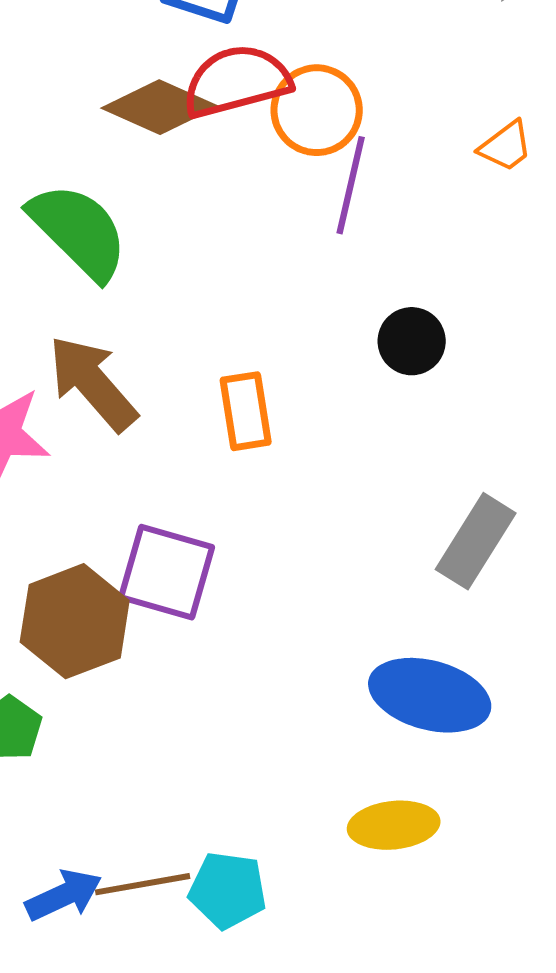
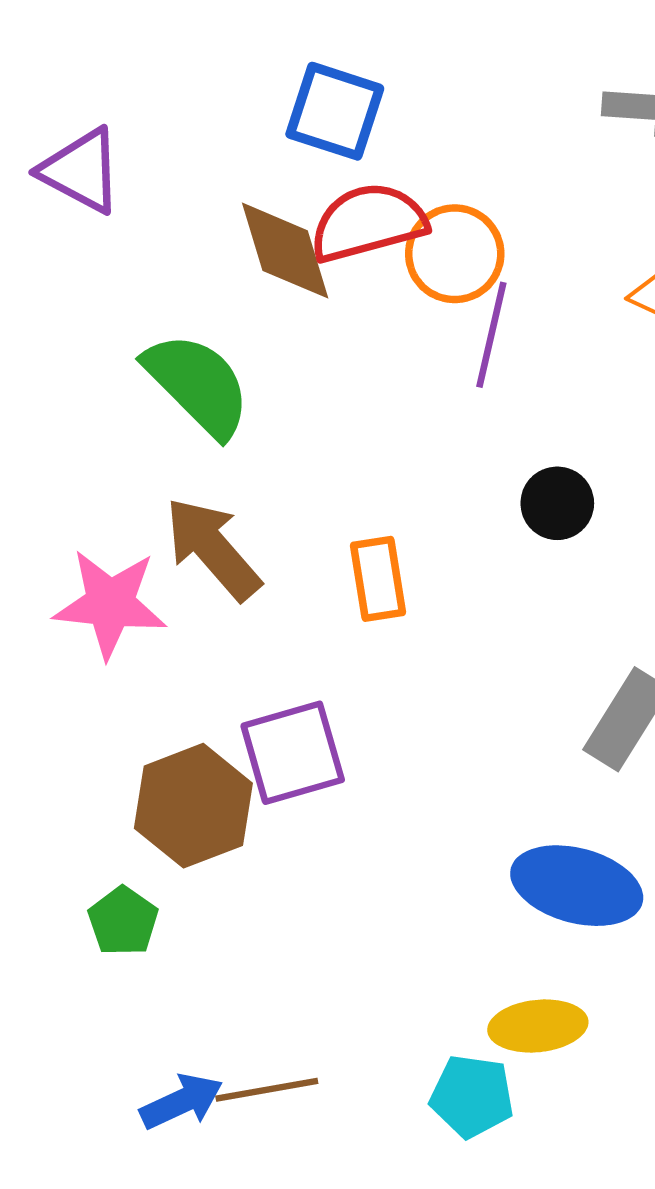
brown diamond: (160, 107) -> (285, 251), turned 49
purple square: (167, 572) -> (293, 753), turned -32
cyan pentagon: (228, 890) -> (472, 1096), moved

